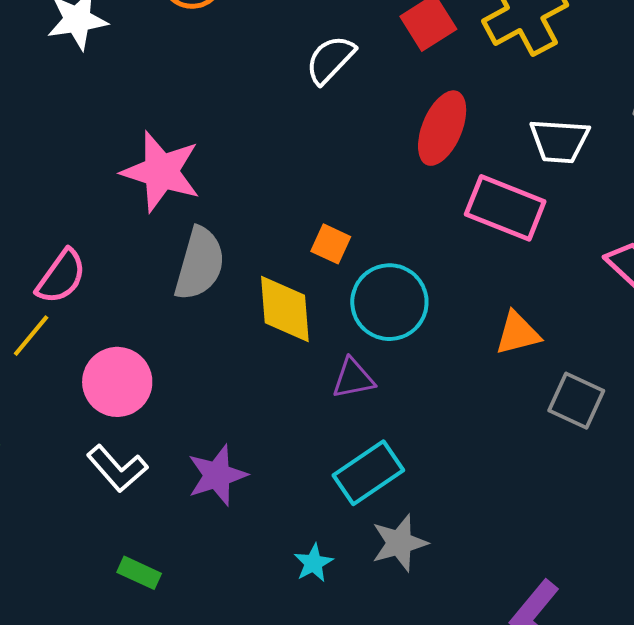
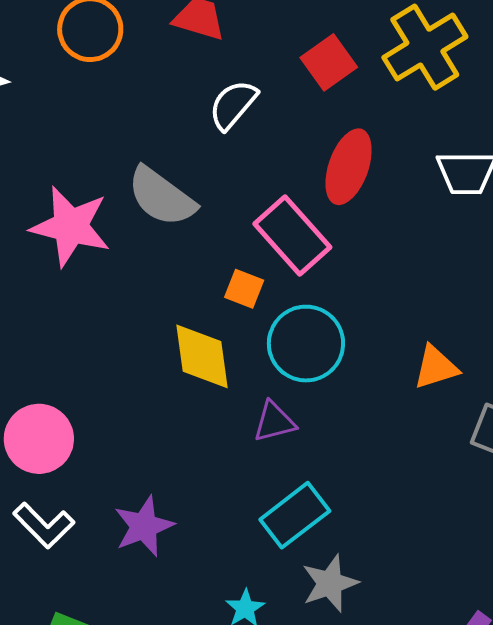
pink rectangle: (505, 208) -> (292, 236), moved, turned 30
gray semicircle: (200, 264) -> (161, 197), moved, turned 114

